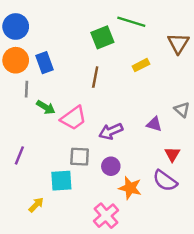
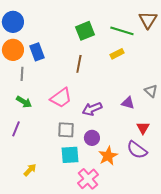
green line: (131, 22) -> (122, 31), moved
brown triangle: (178, 43) -> (148, 20), moved
green arrow: (46, 107) -> (24, 102), moved
cyan square: (61, 181) -> (70, 155), moved
orange star: (130, 188) -> (108, 156), turned 30

